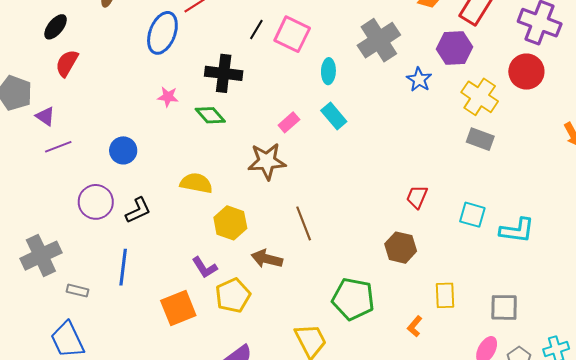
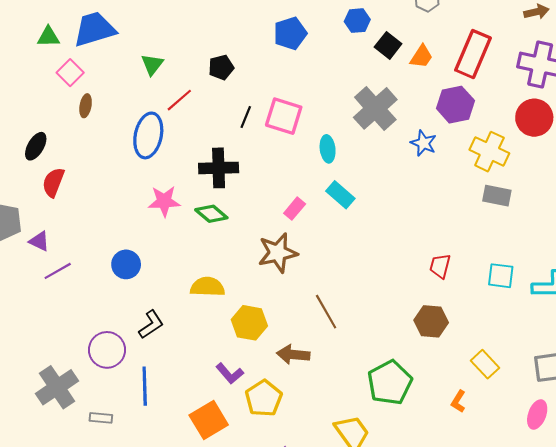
pink star: (168, 97) -> (164, 201), size x1.4
purple circle: (96, 202) -> (107, 350), moved
yellow rectangle: (445, 295) -> (485, 364), turned -32
green pentagon: (353, 299) -> (390, 383), turned -30

